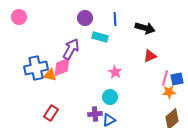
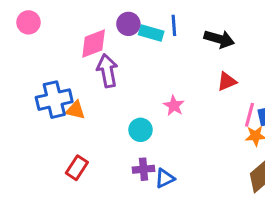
cyan rectangle: (100, 37) -> (151, 33), moved
purple arrow: (71, 49) -> (107, 71), turned -40
pink diamond: (62, 67) -> (94, 44), moved
cyan circle: (110, 97) -> (141, 130), moved

